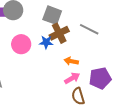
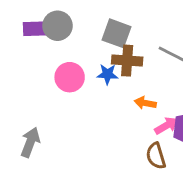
brown cross: (59, 33) -> (127, 61), turned 30
pink arrow: (72, 78) -> (166, 126), moved

